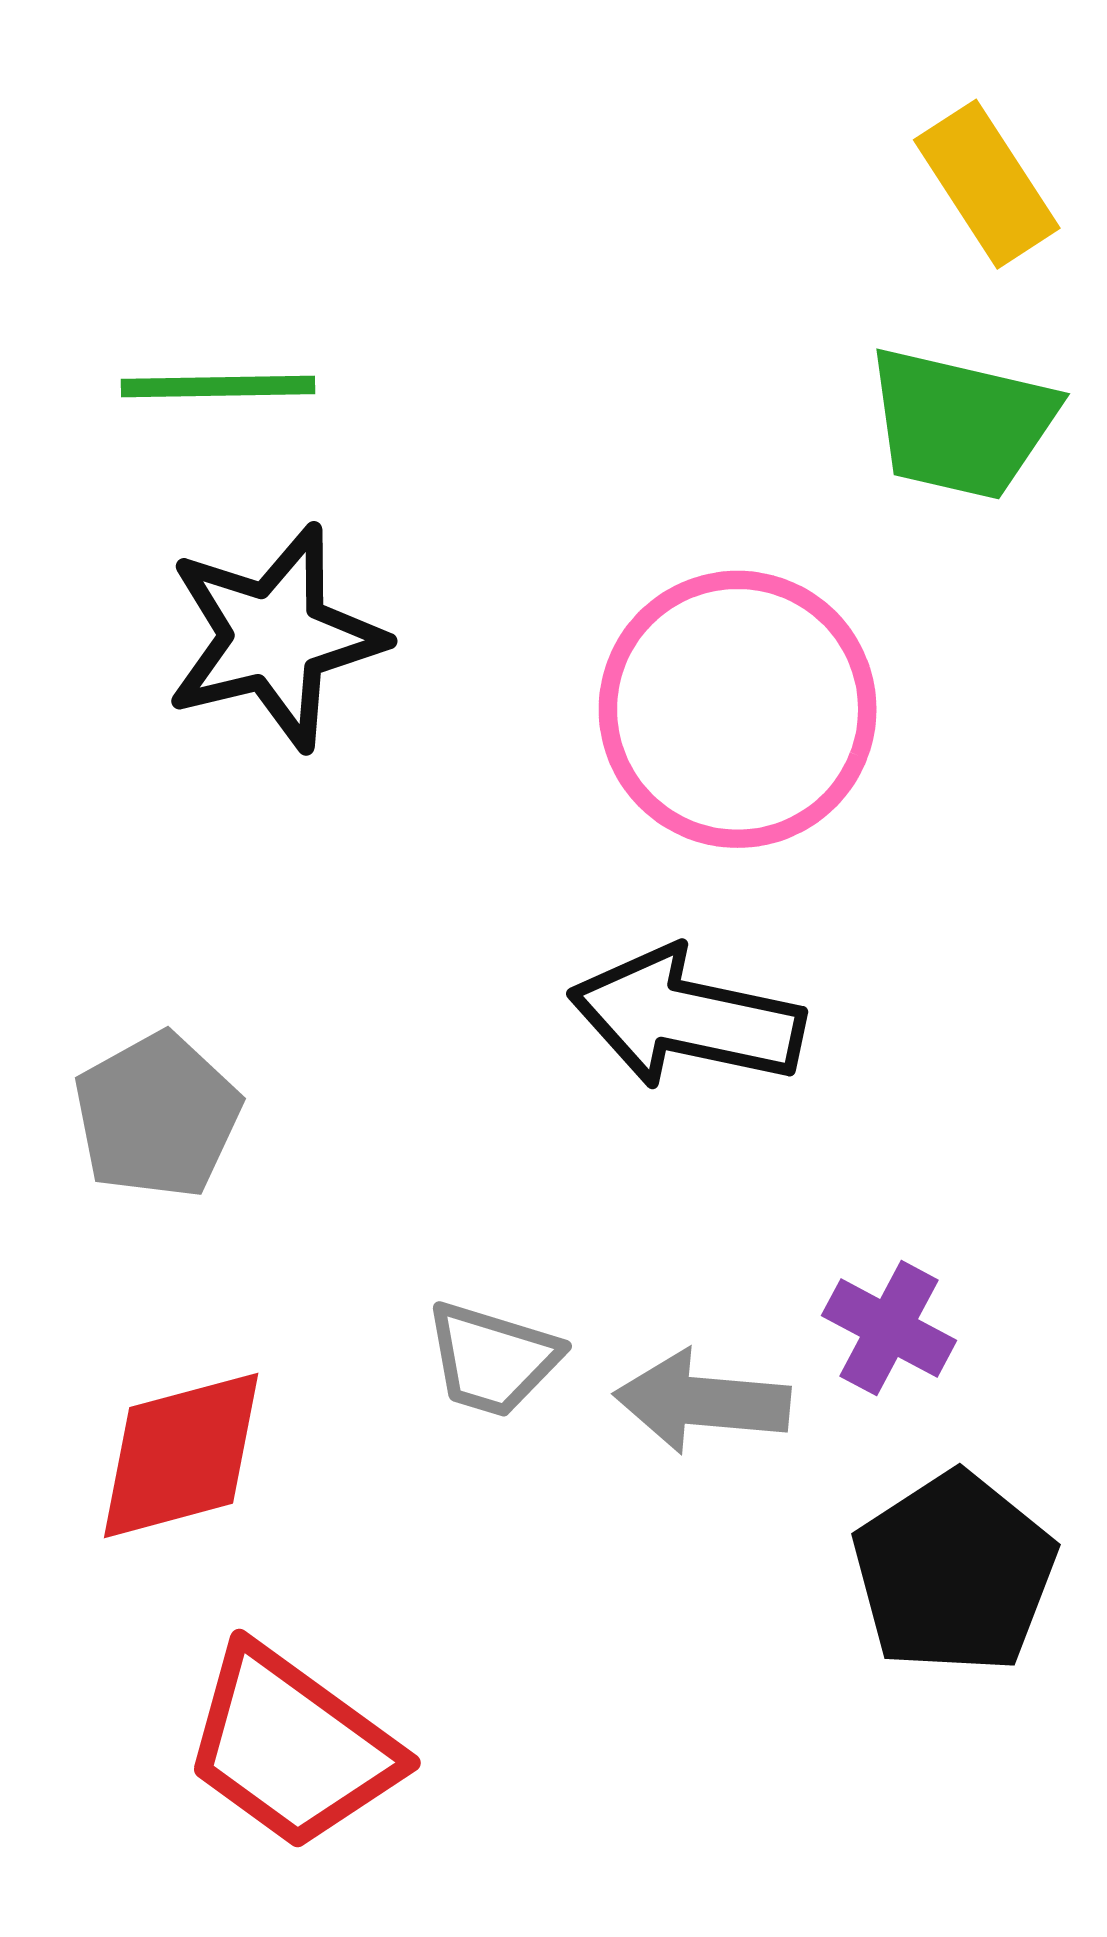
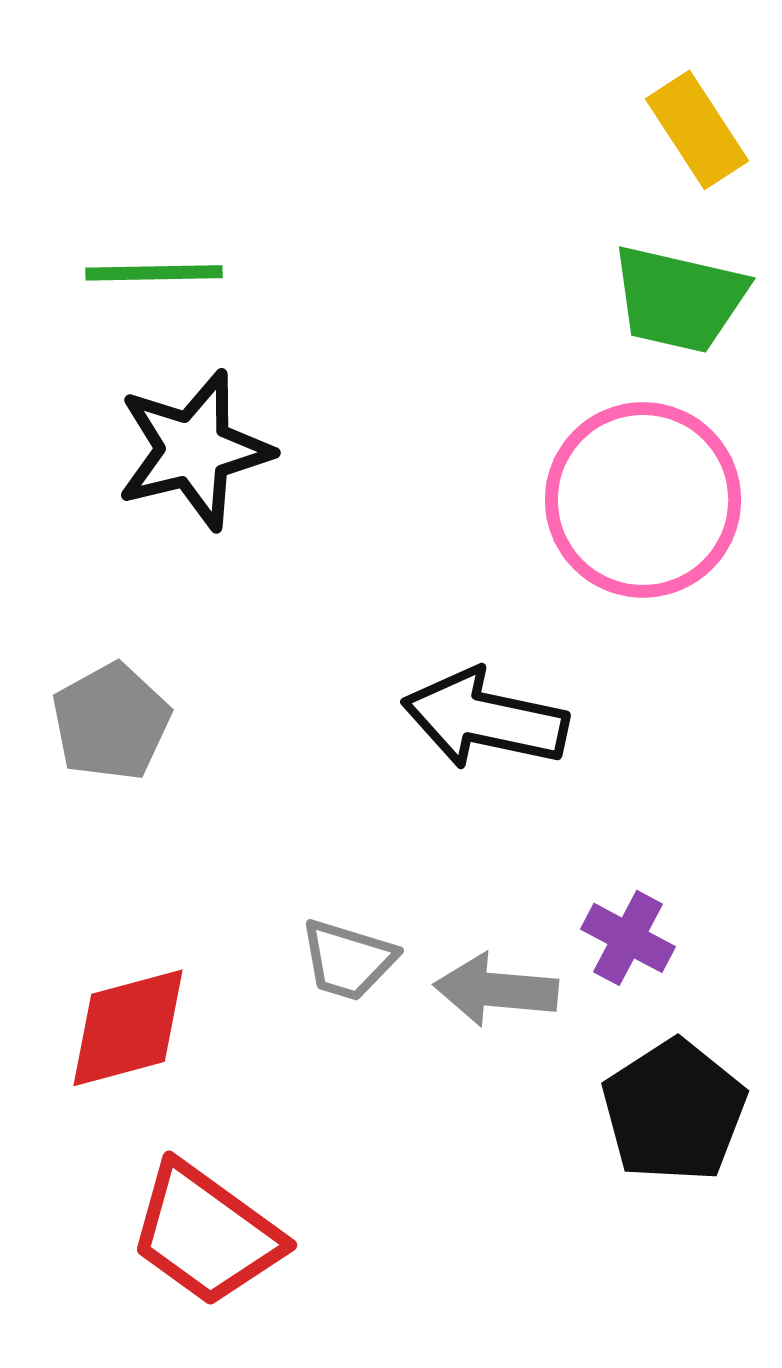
pink circle: (738, 709) -> (643, 500), moved
gray pentagon: (157, 1116) -> (111, 722), moved

